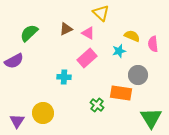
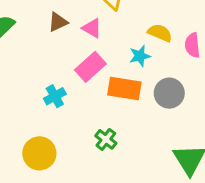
cyan cross: (64, 77) -> (55, 96), turned -32
orange rectangle: (121, 93) -> (124, 88), moved
yellow circle: (43, 113) -> (39, 153), moved

